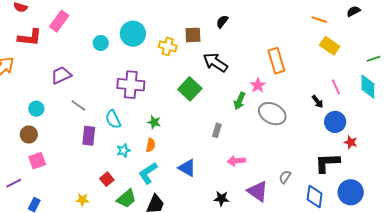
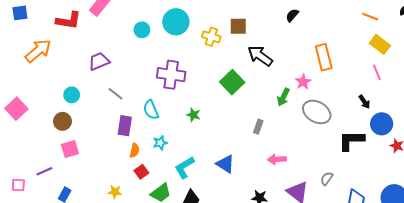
black semicircle: (222, 22) -> (292, 15), moved
pink line: (336, 87) -> (377, 72), moved
orange semicircle: (151, 145) -> (135, 150), moved
black L-shape: (327, 163) -> (351, 140), moved

